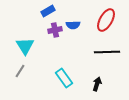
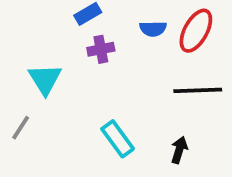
blue semicircle: (73, 25) -> (153, 29), moved
gray line: (20, 71) -> (21, 128), moved

